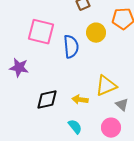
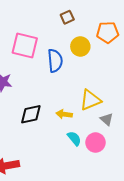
cyan semicircle: (75, 127) -> (74, 138), moved

